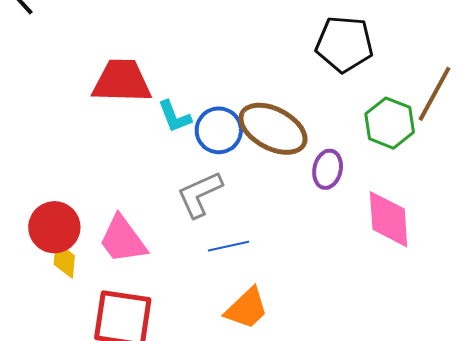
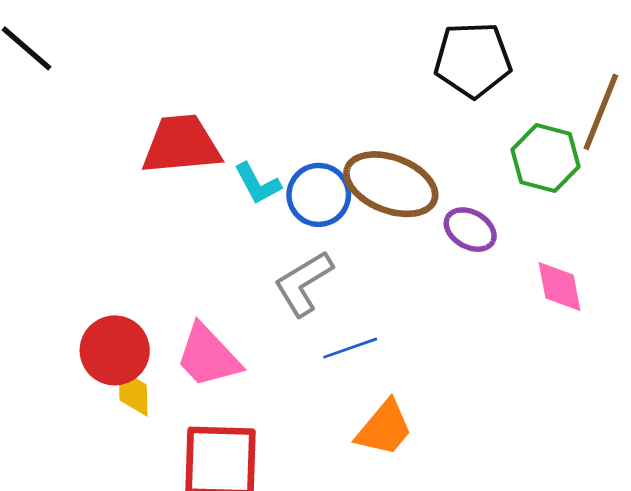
purple ellipse: (328, 169) -> (470, 230), turned -66
pink diamond: (389, 219) -> (559, 286), size x0.7

